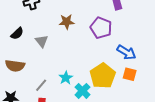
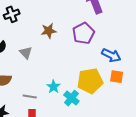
purple pentagon: (101, 28) -> (83, 33), turned 30
yellow pentagon: (103, 76) -> (90, 81), turned 30
gray line: (41, 85) -> (30, 97), turned 64

